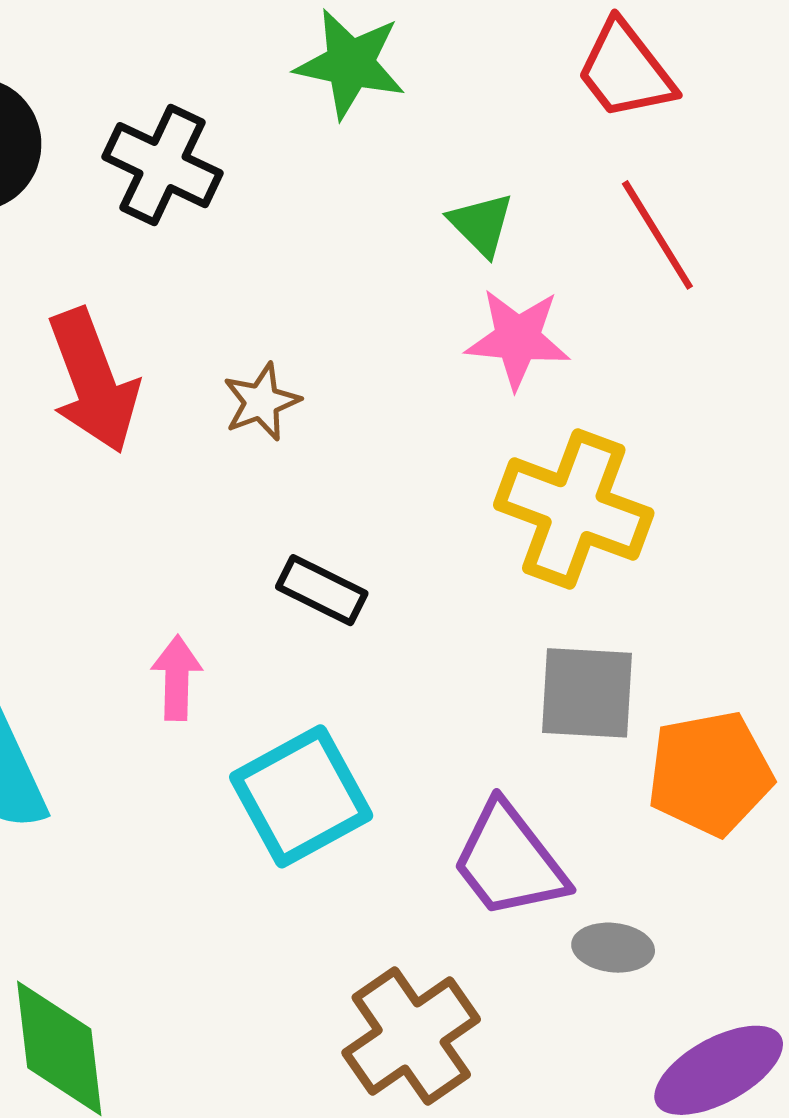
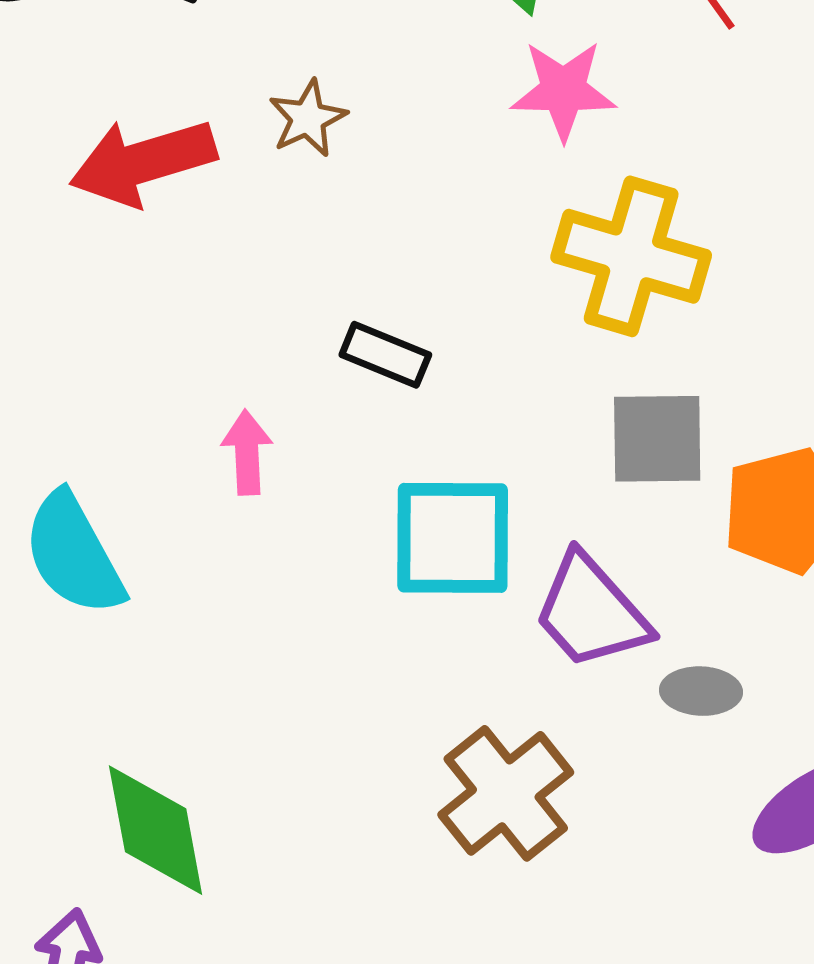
red arrow: (93, 381) -> (143, 162), turned 98
brown star: (261, 402) -> (308, 118), moved
cyan square: (301, 796) -> (453, 538), moved, turned 33

